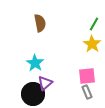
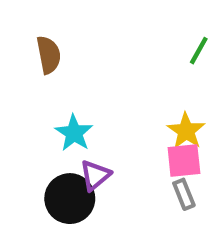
brown semicircle: (40, 23) -> (49, 55), moved
yellow star: (92, 44) -> (186, 131), moved

